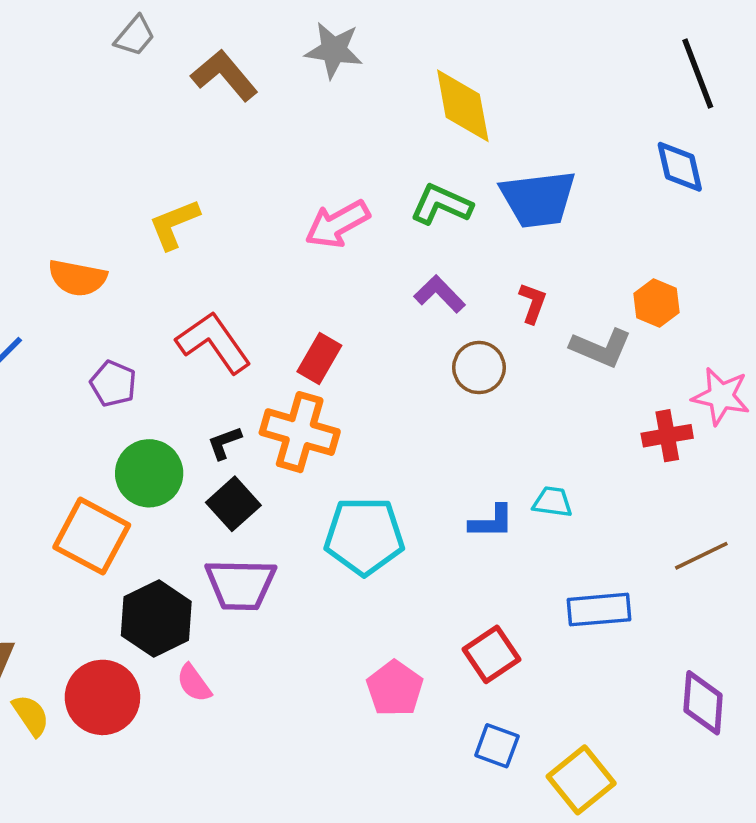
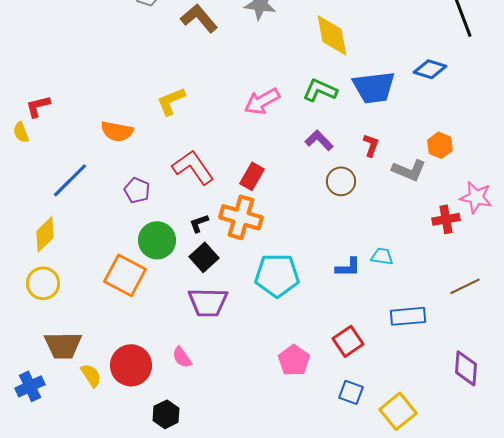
blue diamond: (680, 167) -> (430, 69), moved, turned -60
black hexagon: (156, 619) -> (166, 414), moved, size x0.7

